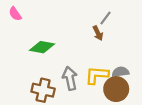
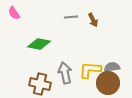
gray line: (105, 18) -> (71, 17), moved, turned 48
brown arrow: (98, 33) -> (93, 20), moved

